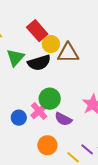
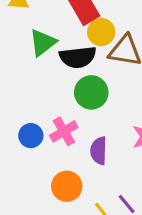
green circle: (50, 99) -> (91, 92), moved
purple semicircle: (63, 119) -> (99, 151), turned 54

